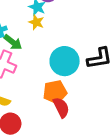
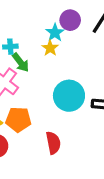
orange pentagon: (55, 92) -> (18, 119), moved

